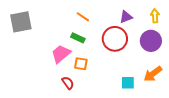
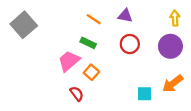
purple triangle: (126, 17) -> (125, 16), moved, turned 32
gray square: (21, 22) -> (24, 25), turned -30
red circle: (115, 39) -> (130, 44), size x0.7
orange square: (81, 64) -> (91, 72), turned 32

